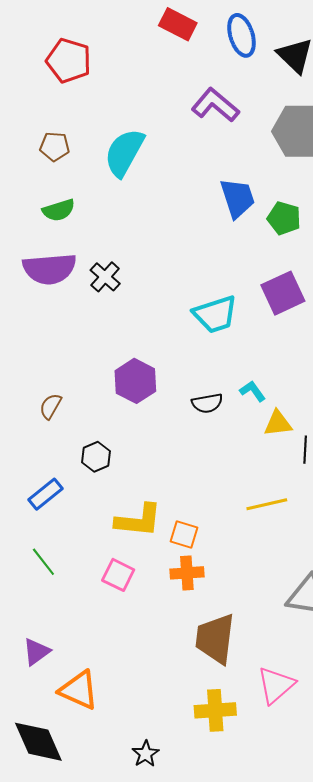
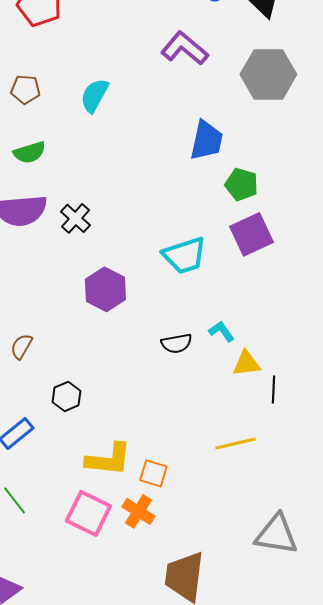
cyan semicircle: (124, 153) -> (94, 95), size x0.7
blue trapezoid: (237, 198) -> (206, 140), turned 30
green pentagon: (284, 218) -> (241, 184), moved
purple hexagon: (135, 381) -> (105, 289), moved
orange cross: (187, 573) -> (138, 511), moved, turned 36
pink square: (118, 575) -> (88, 513), size x1.4

